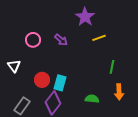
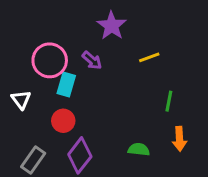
purple star: (85, 17) -> (112, 26), moved
pink circle: (33, 40) -> (50, 60), size x1.5
cyan rectangle: (60, 83) -> (66, 85), moved

